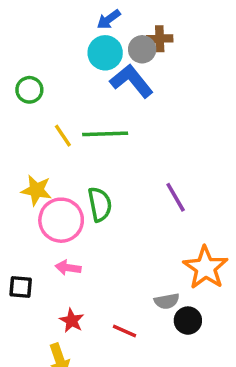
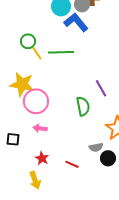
green circle: (29, 90) -> (28, 41), moved
yellow star: (36, 190) -> (22, 84), size x1.4
green semicircle: (100, 204) -> (83, 106), moved

